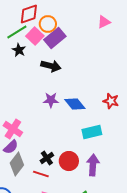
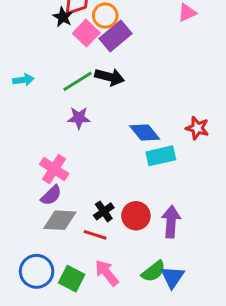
green line: (17, 32) -> (77, 81), moved
black star: (19, 50) -> (63, 17), moved
purple star: (51, 100) -> (79, 118), moved
cyan rectangle: (92, 132) -> (161, 156), moved
gray diamond: (17, 164) -> (60, 220), turned 55

